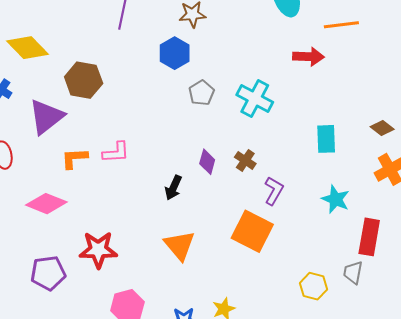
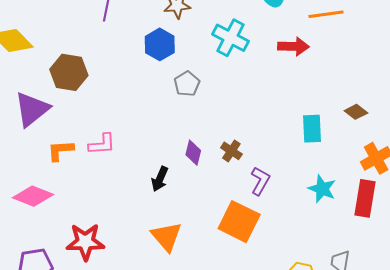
cyan cross: (255, 99) -> (230, 38), moved
brown diamond: (382, 128) -> (356, 112), moved
red rectangle: (369, 237) -> (365, 198), moved

